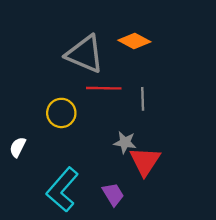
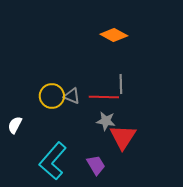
gray triangle: (85, 54) -> (72, 96), moved, size x0.5
red line: (104, 88) -> (104, 97), moved

